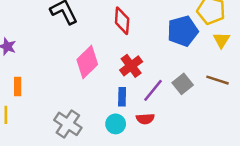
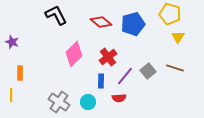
red diamond: (122, 21) -> (101, 22), turned -55
blue pentagon: (183, 31) -> (133, 24), moved
cyan circle: (116, 124) -> (88, 102), moved

